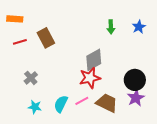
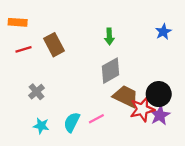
green arrow: (111, 27) -> (109, 36), moved
red star: (90, 78) -> (142, 109), moved
brown trapezoid: (107, 103) -> (126, 96), moved

